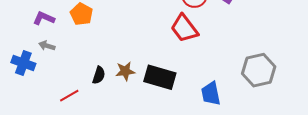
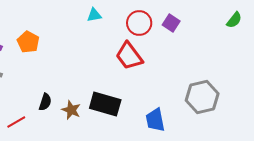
brown star: (125, 71) -> (71, 110), moved, turned 30

